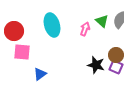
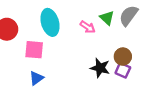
pink arrow: (85, 29) -> (88, 27), turned 104
pink square: (22, 52) -> (34, 50), moved

